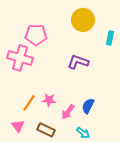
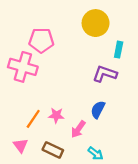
cyan rectangle: (110, 38) -> (119, 50), moved
purple L-shape: (78, 62) -> (105, 74), moved
blue semicircle: (88, 106) -> (98, 110), moved

